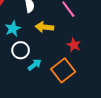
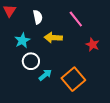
red star: (74, 45) -> (93, 45), moved

